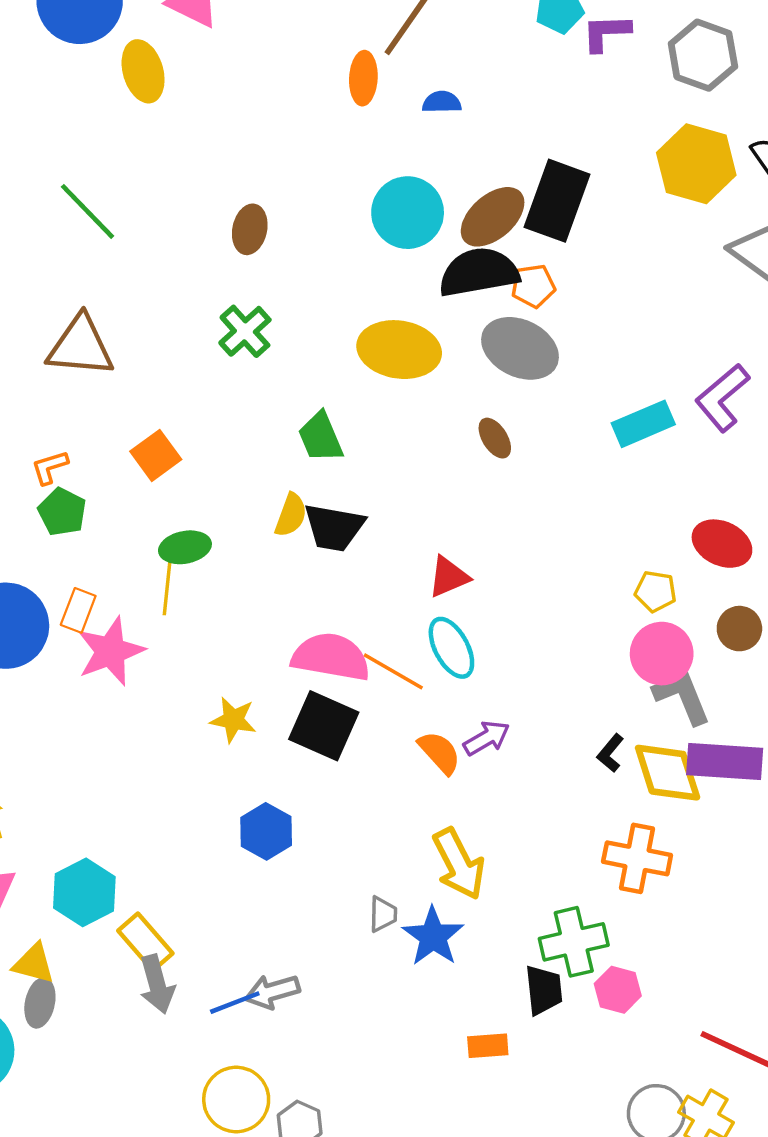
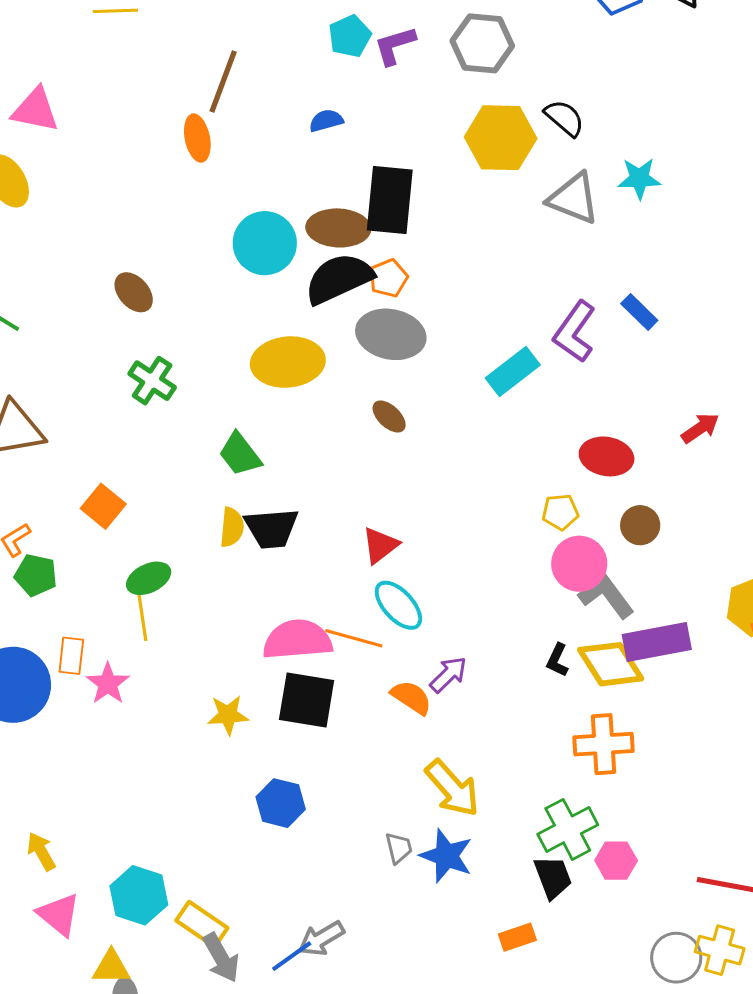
blue semicircle: (442, 102) -> (326, 121), moved
brown ellipse: (493, 217) -> (338, 228), turned 58
brown ellipse: (250, 229) -> (134, 292), turned -39
pink star: (110, 651) -> (108, 684), size x0.7

